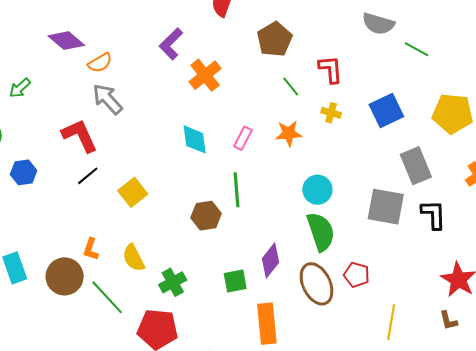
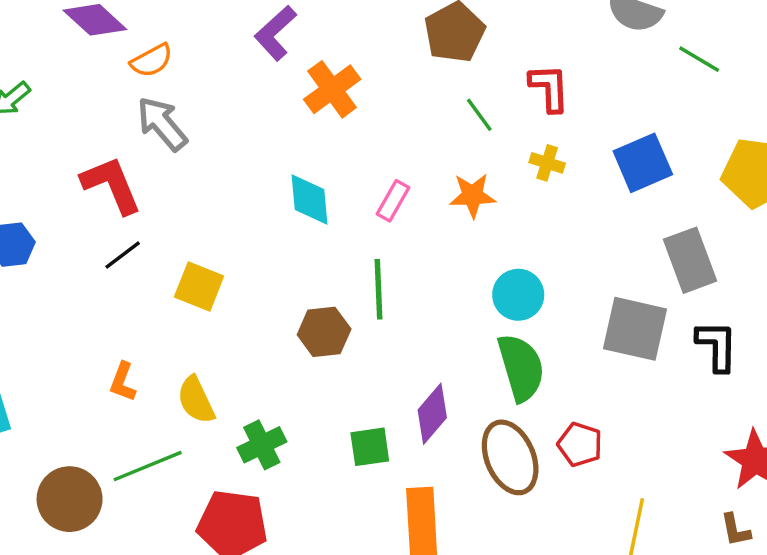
yellow square: (133, 192) -> (199, 287), turned -32
brown circle: (65, 276) -> (70, 499), moved
green line: (107, 297) -> (148, 466), turned -72

